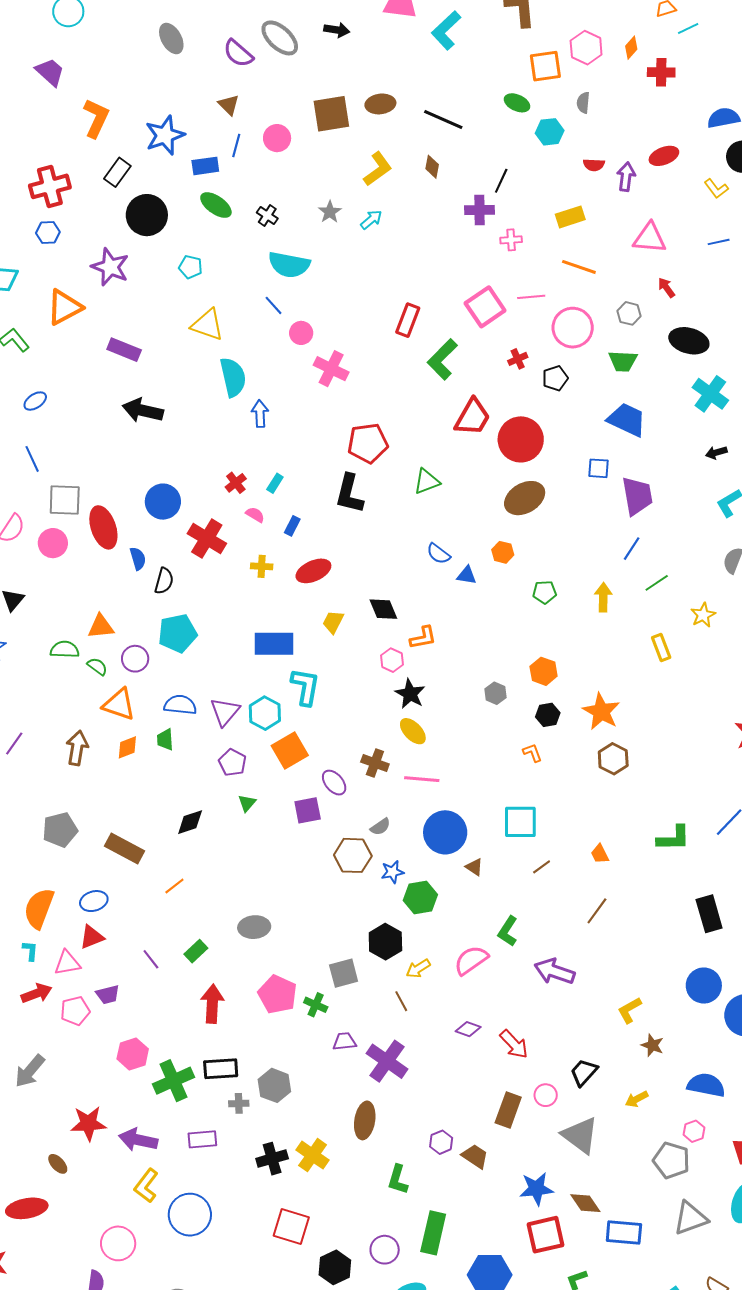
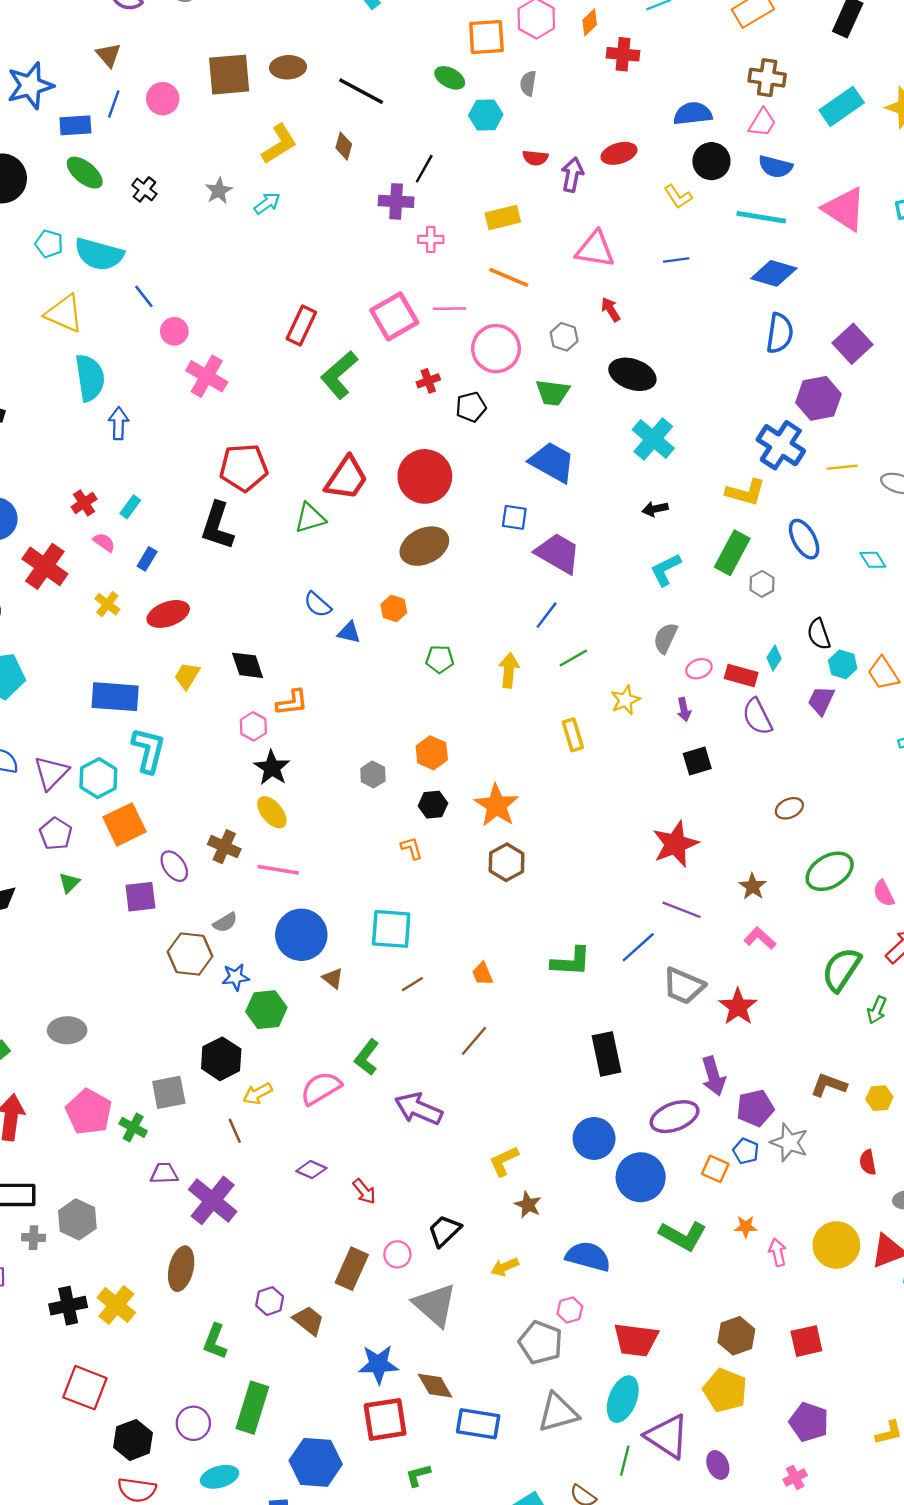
cyan semicircle: (289, 265) -> (99, 254), moved
red trapezoid: (472, 417) -> (346, 478), moved
purple trapezoid: (637, 496) -> (558, 553), turned -54
yellow cross: (262, 566) -> (107, 604), turned 30
red arrow: (514, 1044) -> (364, 1191), size x0.7

